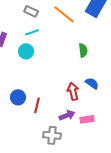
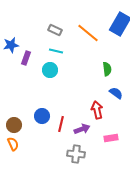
cyan line: (32, 32) -> (56, 51), turned 32
blue semicircle: (92, 83) -> (116, 93), moved
purple arrow: (67, 115) -> (82, 129), moved

